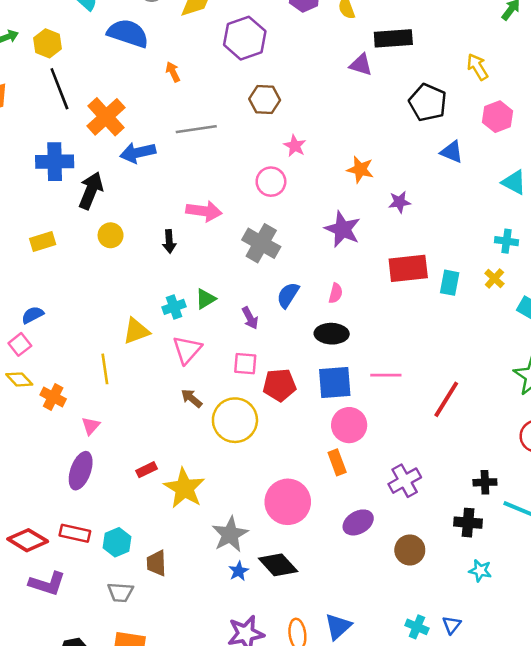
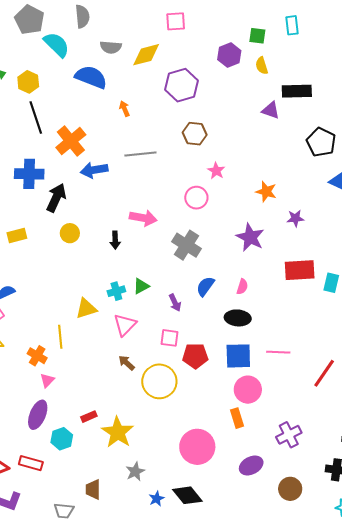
orange cross: (53, 397) -> (37, 356), moved
gray star: (230, 534) -> (135, 472), moved, size x0.7
cyan hexagon: (117, 542) -> (62, 439), moved

